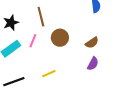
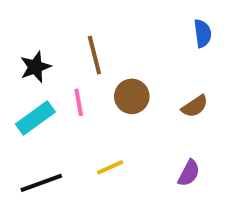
pink line: (33, 41) -> (79, 102), turned -32
purple semicircle: (93, 64) -> (189, 173), moved

